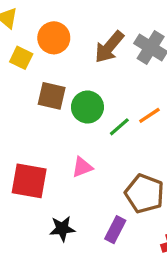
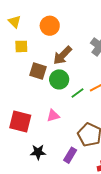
orange circle: (54, 38) -> (50, 26), moved
brown arrow: (109, 47) -> (63, 55), moved
yellow square: (21, 58) -> (21, 46), turned -32

